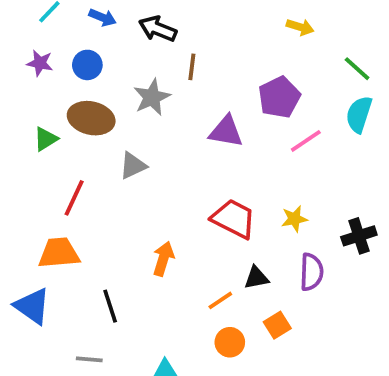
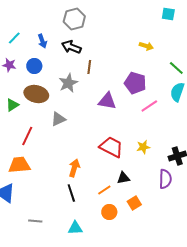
blue arrow: (103, 17) -> (42, 41), turned 48
purple pentagon: (279, 97) -> (135, 83), turned -30
purple semicircle: (311, 272) -> (165, 179), moved
black line: (110, 306) -> (71, 193), moved

